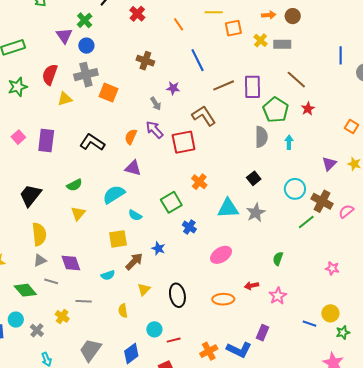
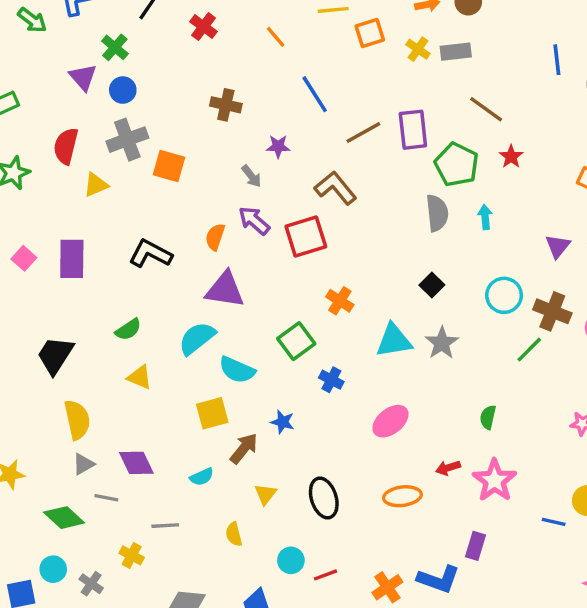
purple triangle: (133, 168) -> (225, 290), size x1.4
yellow triangle: (78, 213) -> (140, 377), turned -42
cyan semicircle: (135, 215) -> (237, 370), size x1.5
pink star: (278, 296) -> (495, 480), size x1.4

